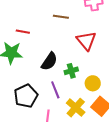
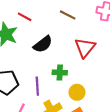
black semicircle: (49, 61) -> (43, 44), moved

